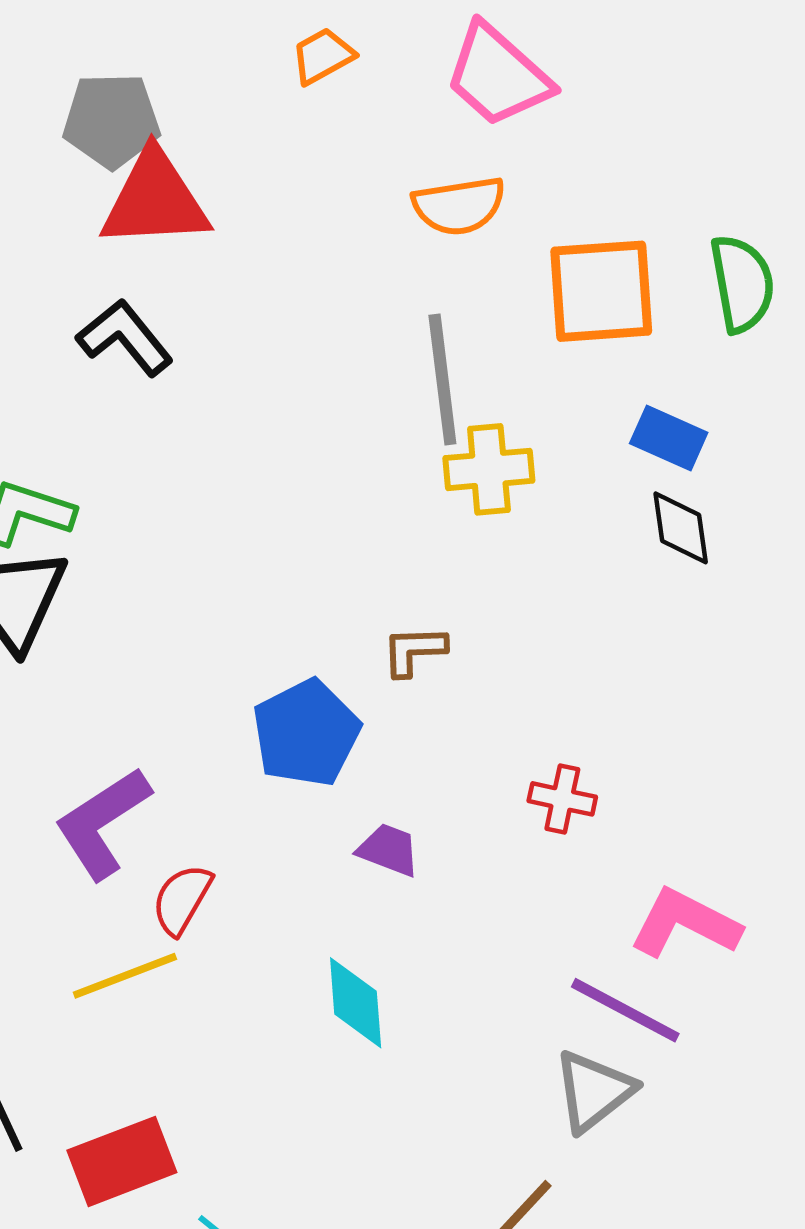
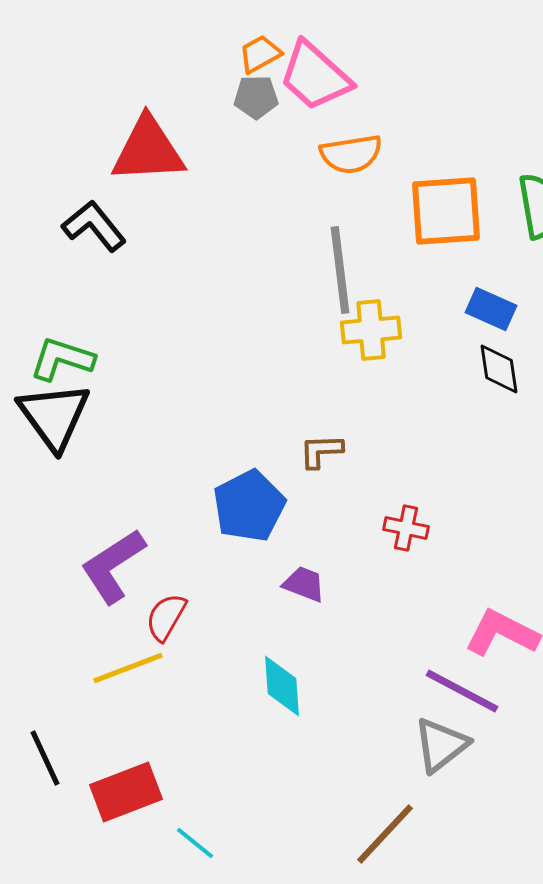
pink trapezoid: (498, 75) -> (315, 76), moved
gray pentagon: (111, 120) -> (256, 97), moved, size x0.7
black L-shape: (125, 338) -> (94, 226), moved
red cross: (562, 799) -> (406, 528), moved

